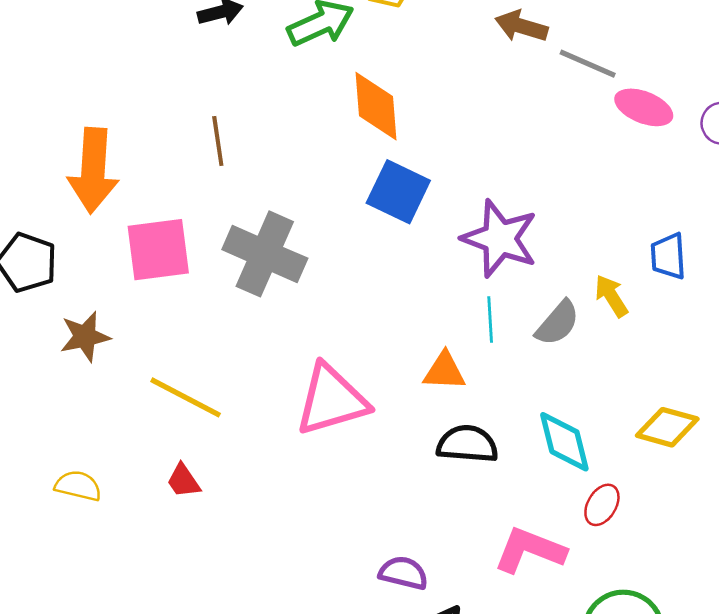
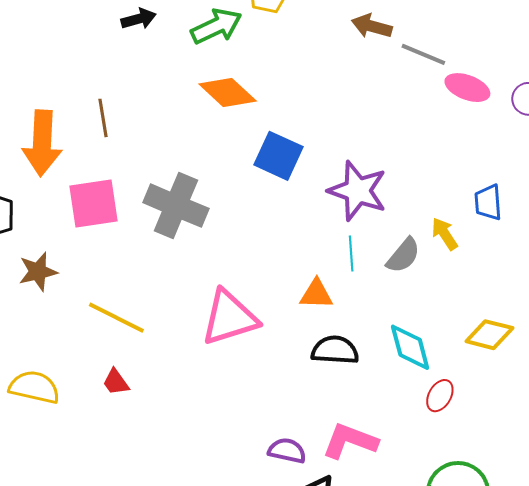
orange diamond: (376, 106) -> (228, 92), moved, turned -42
brown line: (218, 141) -> (103, 118), moved
yellow semicircle: (78, 486) -> (34, 387), size x1.4
pink L-shape: (530, 550) -> (350, 441), moved

